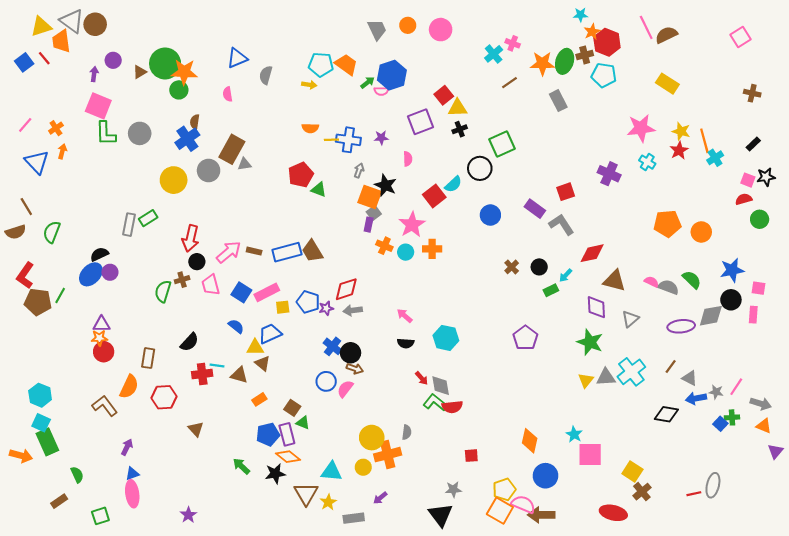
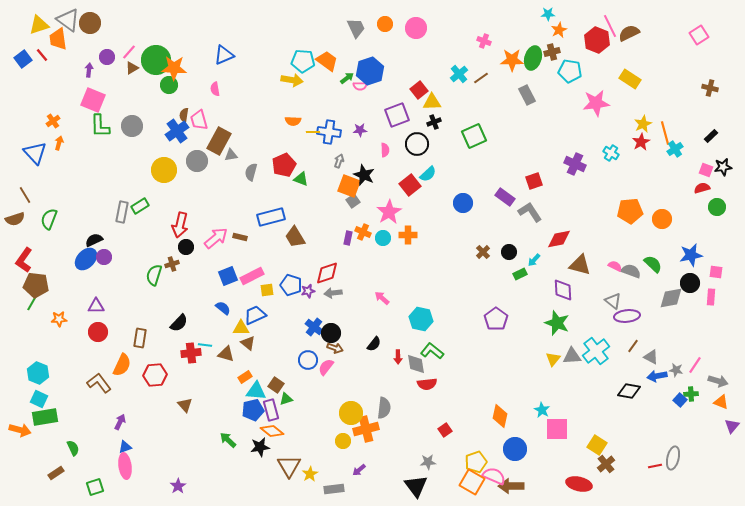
red hexagon: (607, 42) -> (597, 40), moved
cyan cross: (494, 54) -> (459, 74), moved
gray semicircle: (266, 75) -> (251, 172), moved
yellow arrow: (309, 85) -> (292, 80), size x1.5
pink line: (25, 125) -> (129, 52), moved
pink star: (641, 128) -> (596, 103), moved
yellow star: (681, 131) -> (643, 124), turned 30
black circle: (480, 168) -> (417, 144), moved
purple rectangle: (369, 225) -> (348, 238), moved
blue rectangle: (287, 252) -> (271, 217), moved
pink trapezoid: (211, 285) -> (199, 120), moved
blue square: (241, 292) -> (228, 276), turned 36
green line: (60, 296) -> (32, 303), moved
gray triangle: (630, 319) -> (613, 301), moved, turned -42
purple ellipse: (681, 326) -> (627, 316), moved
orange star: (99, 338) -> (59, 319), moved
black semicircle: (406, 343) -> (374, 344), moved, turned -56
red arrow: (422, 378) -> (398, 357), turned 40
green L-shape: (435, 403) -> (432, 351), moved
green triangle: (303, 423) -> (286, 399), turned -40
gray semicircle: (407, 432) -> (384, 408), size x1.5
green rectangle: (47, 442) -> (45, 417), turned -75
red square: (471, 456) -> (445, 430), turned -32
cyan triangle: (331, 471) -> (256, 391), moved

